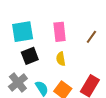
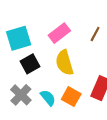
pink rectangle: (60, 32) -> (59, 33), turned 66
yellow semicircle: (61, 59) -> (64, 63), size x1.6

